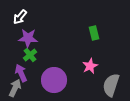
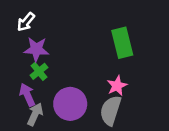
green rectangle: (94, 33) -> (122, 43), size x1.6
gray semicircle: (111, 85) -> (111, 110), moved
gray arrow: (15, 88) -> (35, 114), moved

